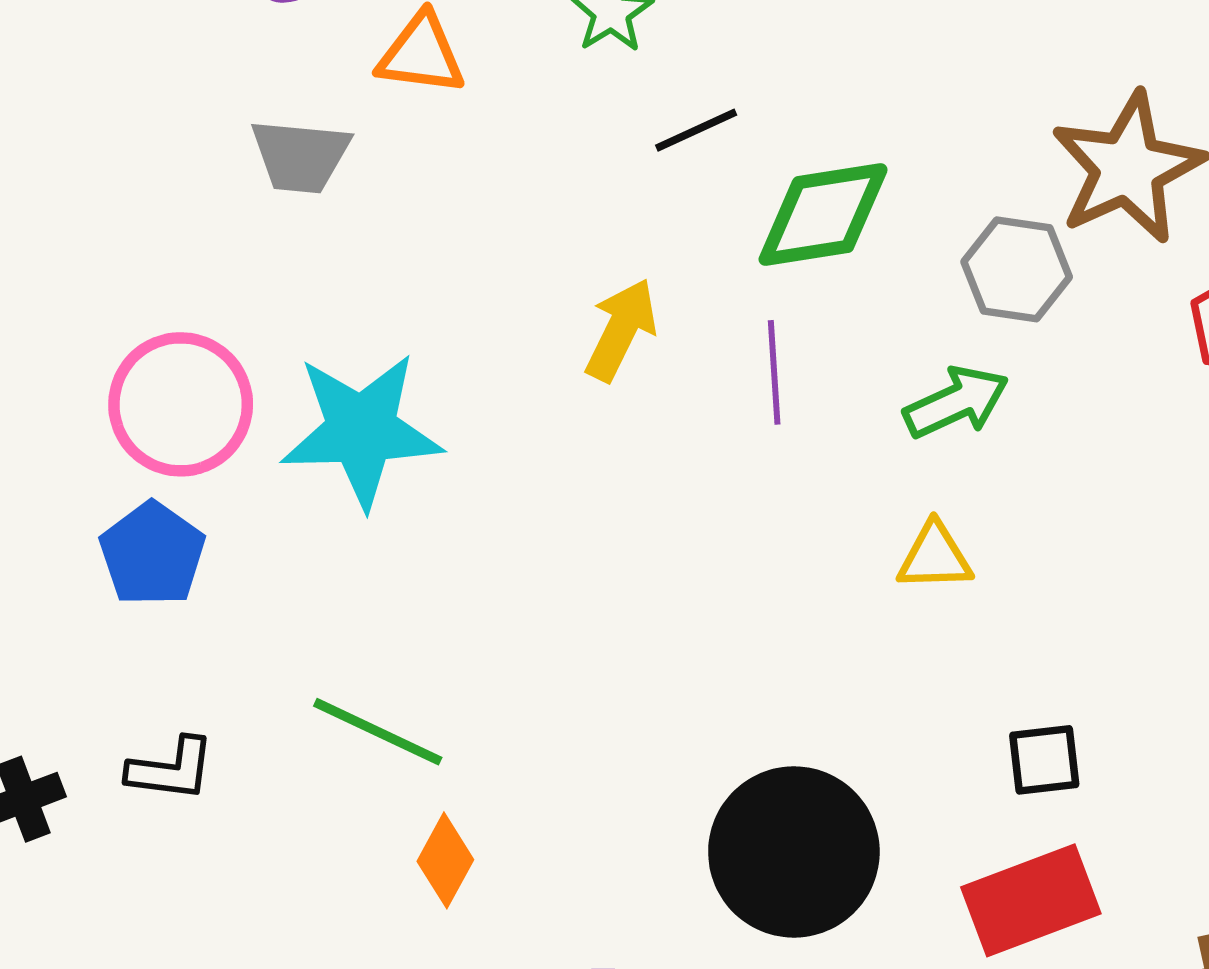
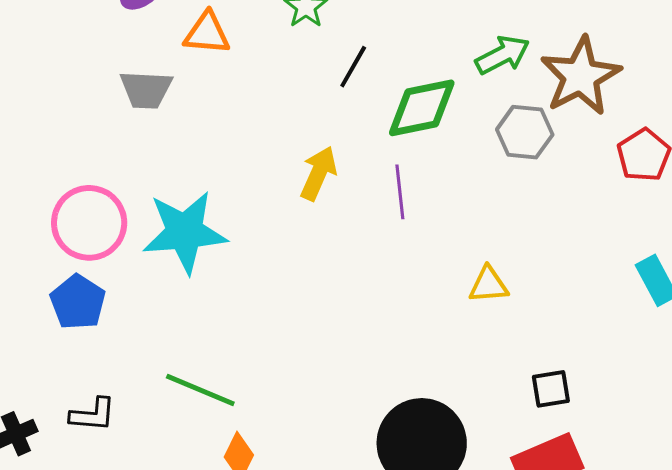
black line: (696, 130) -> (353, 67), turned -33
green arrow: (956, 402) -> (503, 55), moved

